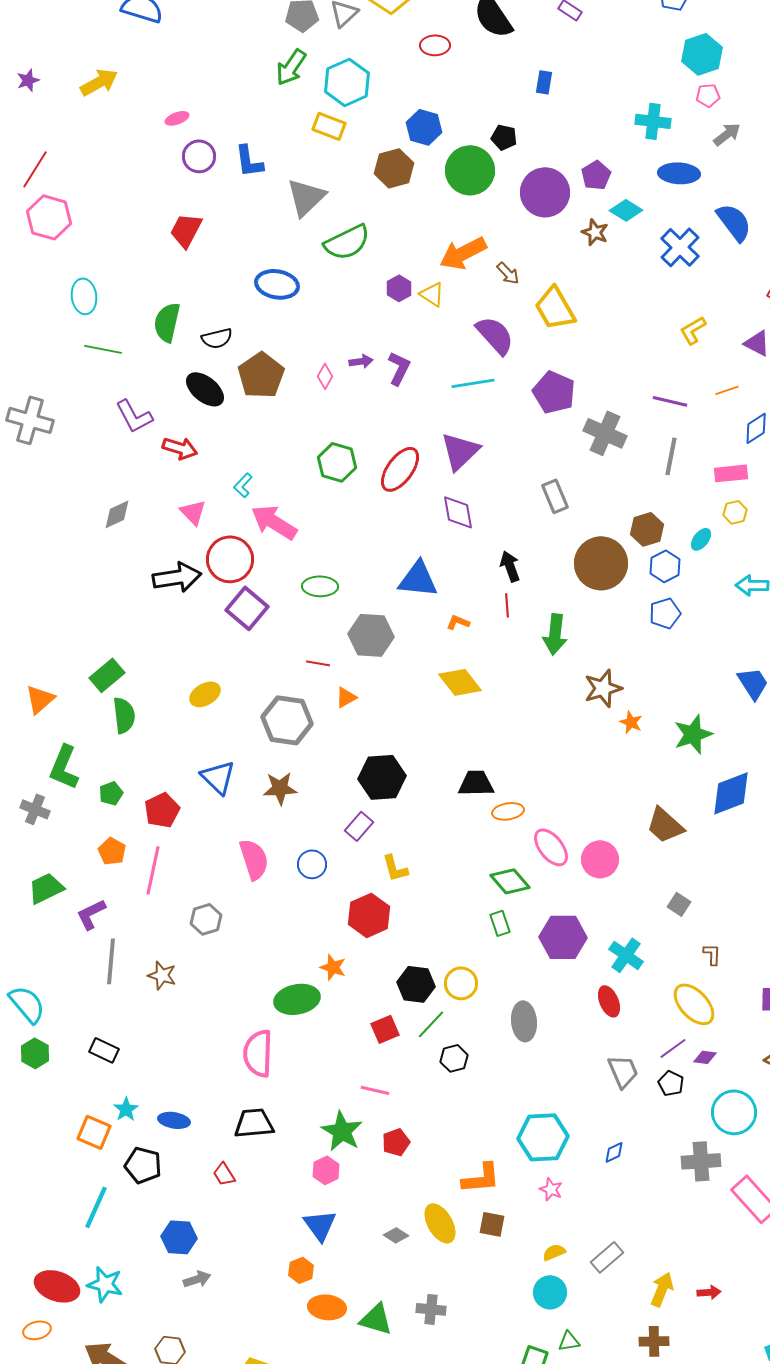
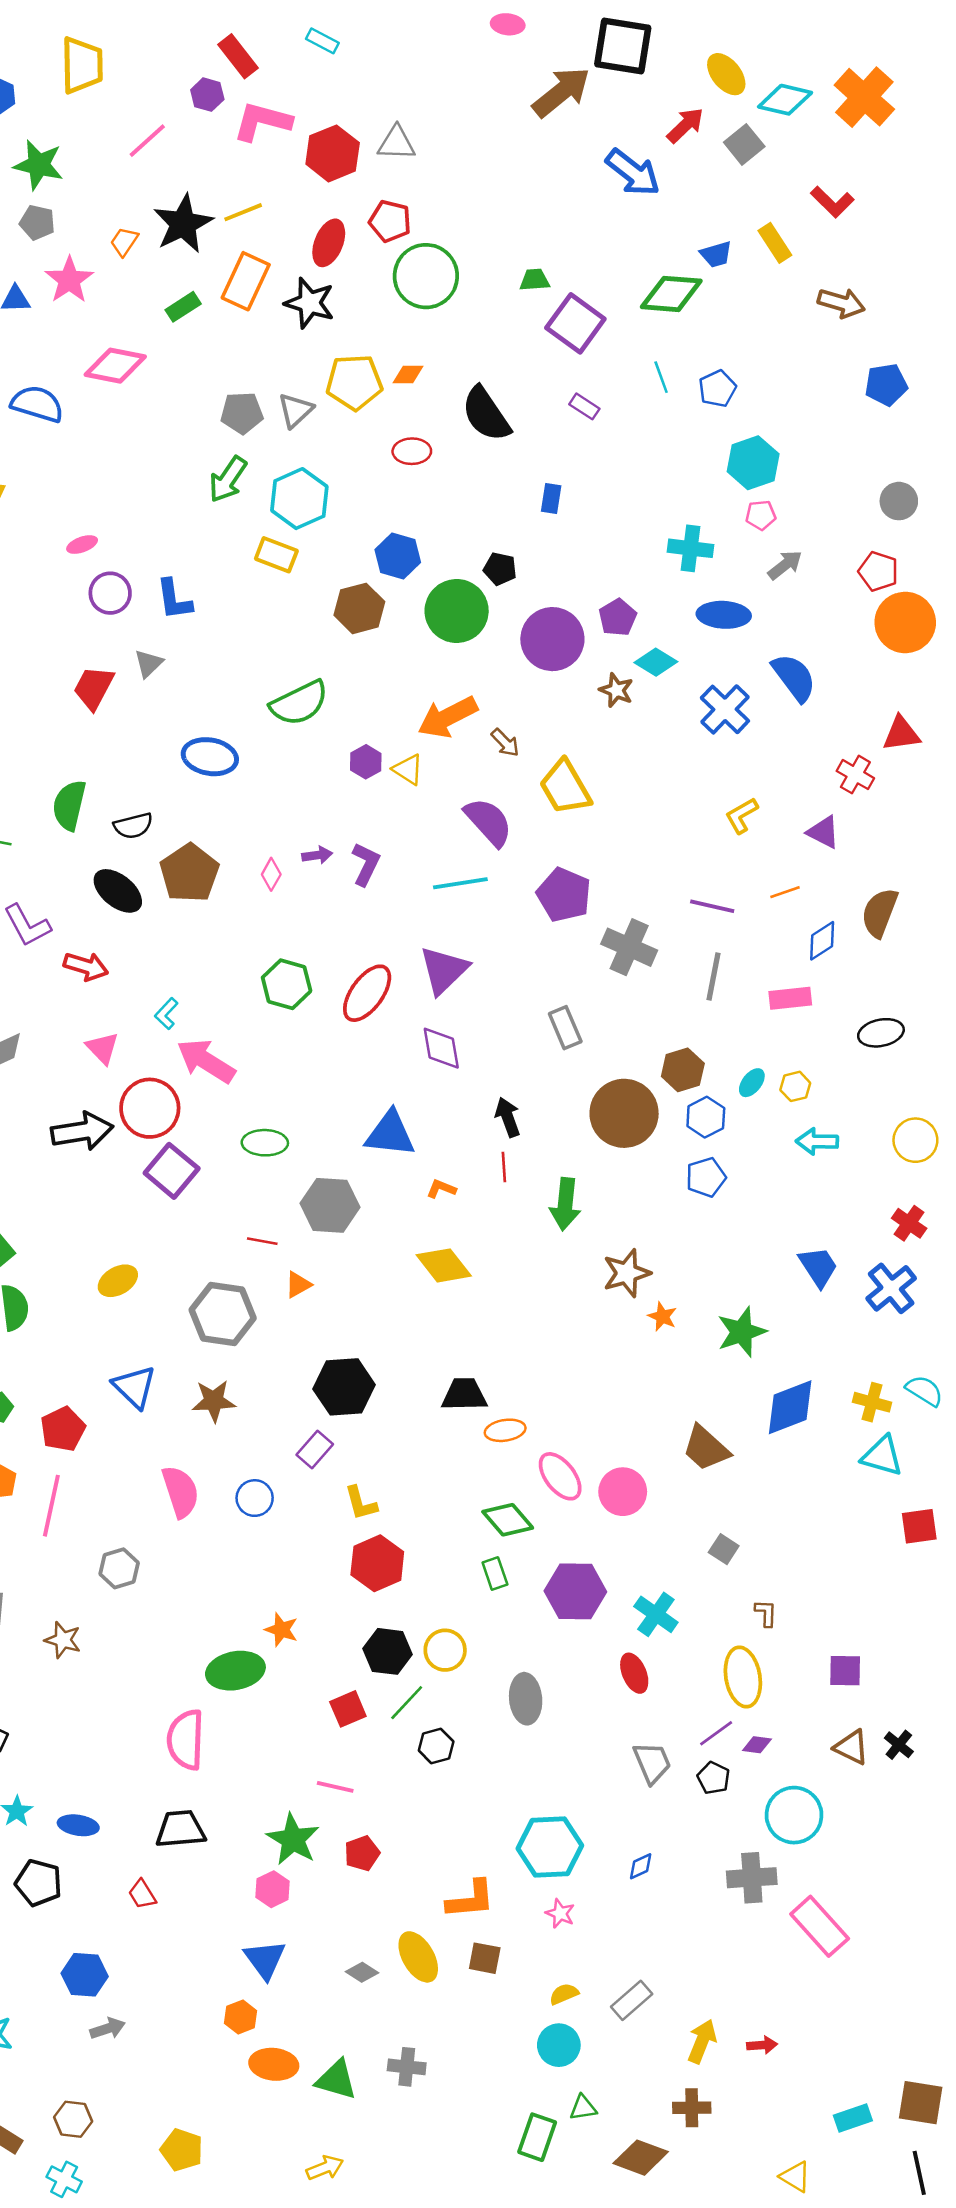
gray triangle: (306, 197) -> (149, 663), moved, size x0.6
yellow hexagon: (735, 512) -> (795, 1086), moved
red hexagon: (369, 915) -> (377, 1563), moved
yellow ellipse: (694, 1004) -> (743, 1677), turned 33

